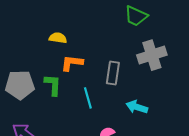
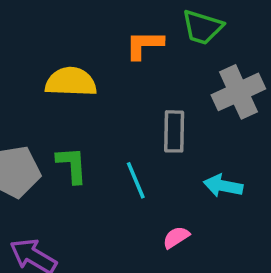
yellow semicircle: (58, 38) -> (71, 82), size x1.6
orange L-shape: (72, 63) -> (144, 45), moved

